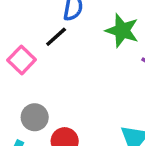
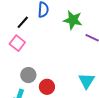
black line: (56, 37) -> (23, 22), moved

